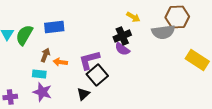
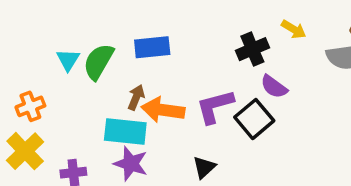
black cross: (122, 36) -> (252, 49), moved
orange arrow: (60, 62) -> (163, 110), size x1.6
cyan rectangle: (39, 74) -> (125, 131), size x1.6
black square: (97, 75) -> (254, 119), moved

